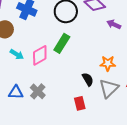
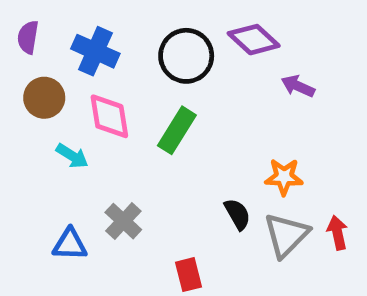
pink diamond: (40, 55) -> (109, 116), moved, turned -70
gray cross: (38, 91) -> (123, 221), moved
red rectangle: (80, 103) -> (189, 275), moved

